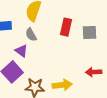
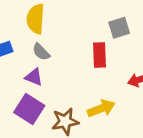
red rectangle: (66, 27) -> (100, 55), moved

